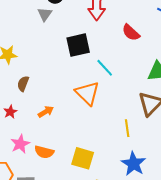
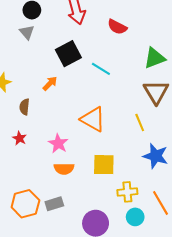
orange triangle: (87, 93) -> (93, 119), moved
orange arrow: (46, 112) -> (50, 84), moved
pink star: (20, 144) -> (58, 144), moved

